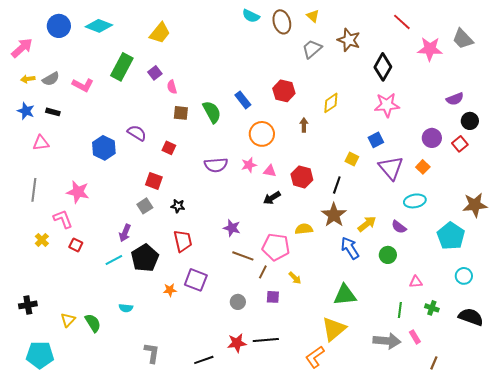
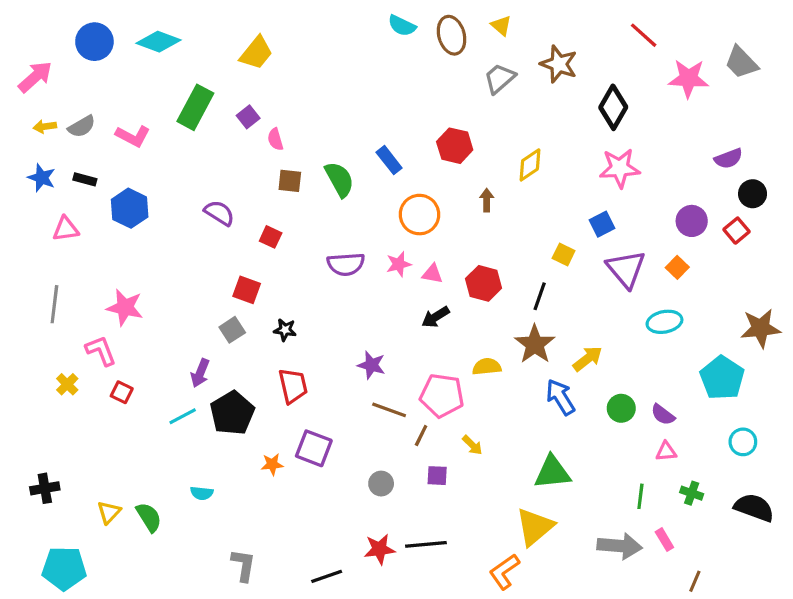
blue hexagon: (104, 148) -> (130, 208), moved
purple semicircle: (399, 227) -> (663, 415), moved

